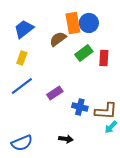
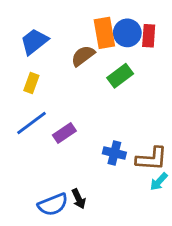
red rectangle: (104, 58) -> (149, 36), moved
purple rectangle: (55, 93) -> (64, 133), moved
black arrow: (66, 139) -> (79, 199), moved, turned 56
blue semicircle: (22, 143) -> (53, 204), moved

